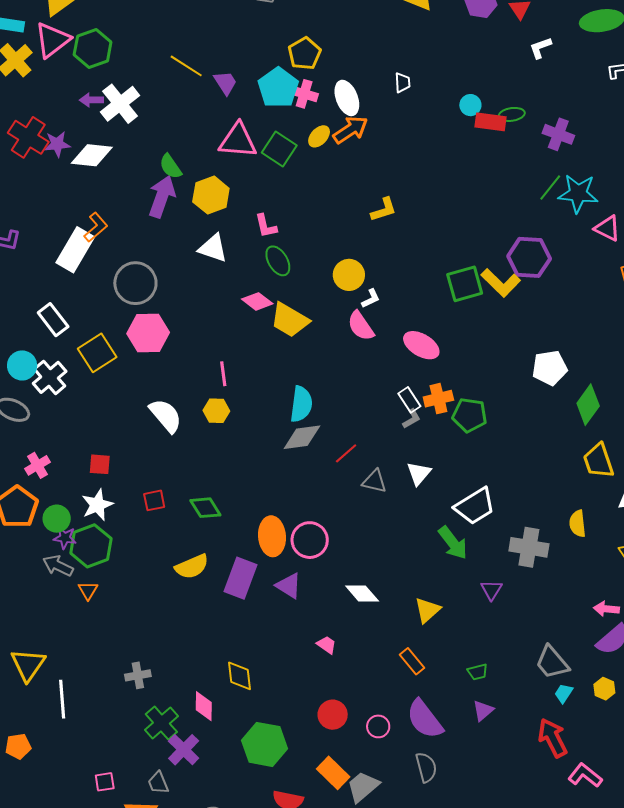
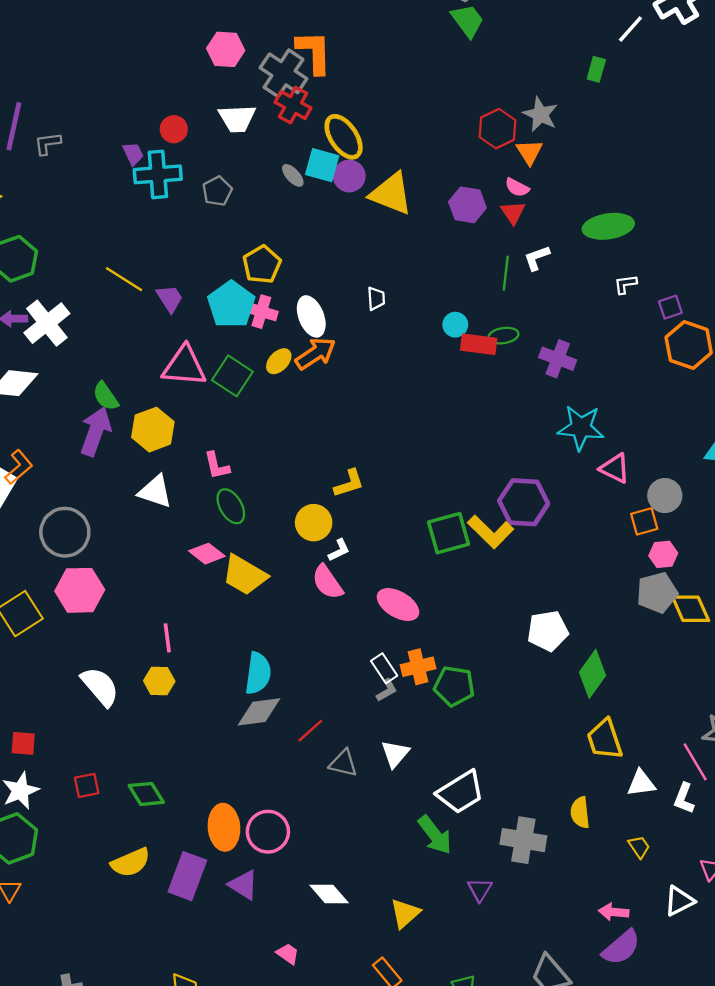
green line: (550, 188) -> (506, 273), moved, turned -32
yellow L-shape: (384, 210) -> (349, 483), moved

